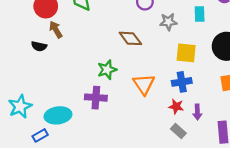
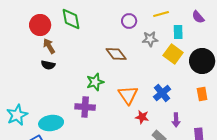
black semicircle: (39, 46) -> (48, 65), moved
yellow square: (186, 53) -> (173, 54), moved, turned 30
blue cross: (182, 82) -> (162, 93), turned -30
red star: (176, 106) -> (142, 117), moved

